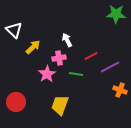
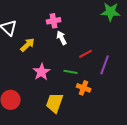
pink cross: (59, 58) -> (54, 21), moved
purple line: (110, 67) -> (105, 65), turned -42
orange cross: (120, 90) -> (84, 88), moved

